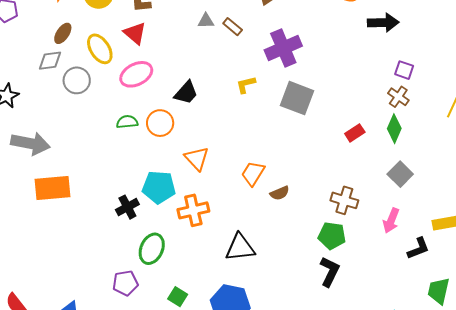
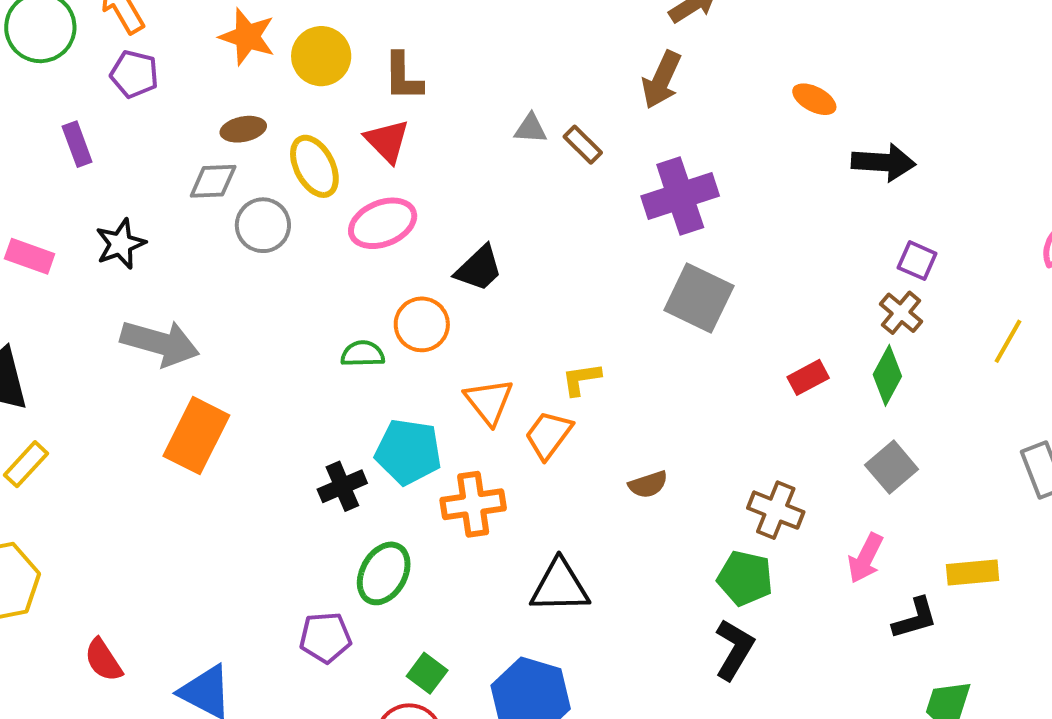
brown ellipse: (63, 33) -> (243, 129), turned 40
yellow L-shape: (246, 85) -> (581, 379), moved
green semicircle: (127, 122) -> (363, 354), moved
orange trapezoid: (253, 173) -> (549, 435), moved
orange rectangle: (53, 188) -> (196, 436), turned -63

